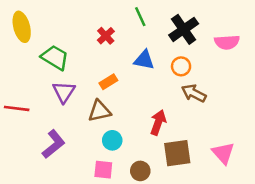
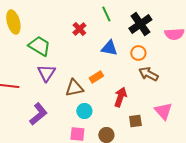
orange rectangle: (108, 82) -> (96, 77), moved
brown square: (177, 153) -> (135, 121), size x0.6
pink triangle: (223, 153) -> (163, 111), moved

